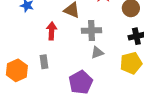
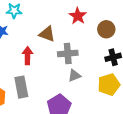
gray rectangle: (44, 62) -> (21, 87), size x1.5

